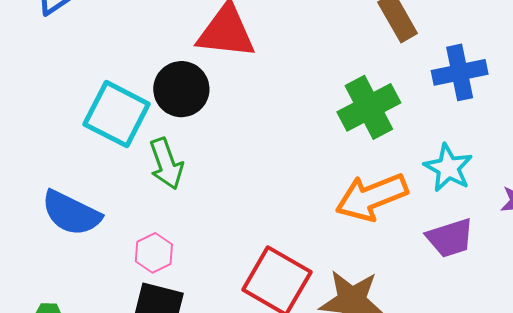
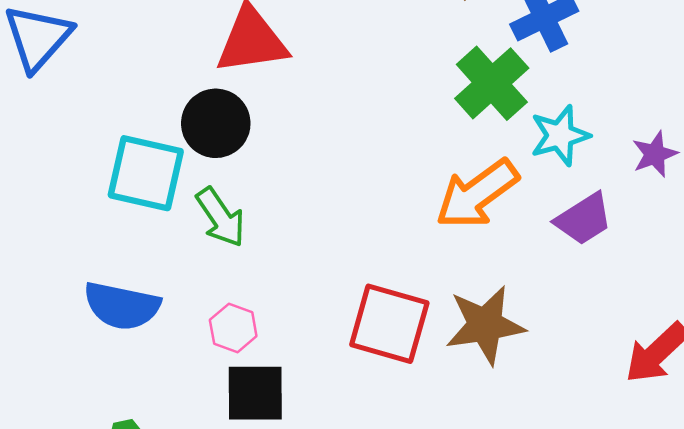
green cross: (369, 107) -> (492, 83), moved
cyan star: (448, 168) -> (560, 135), turned -30

